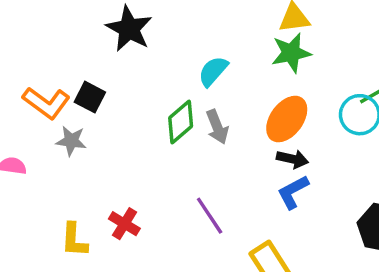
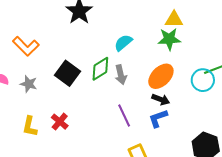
black square: (90, 97) -> (67, 73), moved, size x1.4
gray star: (71, 141) -> (29, 84), moved
purple line: (210, 216) -> (124, 116), moved

